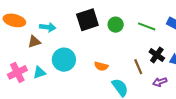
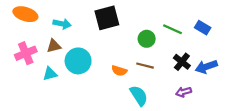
green circle: (116, 25) -> (147, 39), moved
brown triangle: (34, 42) -> (54, 46), moved
brown line: (138, 67) -> (145, 66), moved, turned -56
pink cross: (17, 72) -> (26, 53), moved

